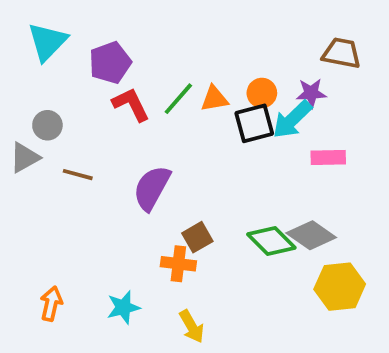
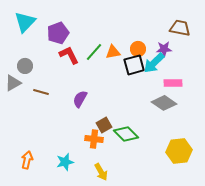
purple semicircle: (152, 188) -> (80, 99), size x0.7
gray diamond: (311, 235) -> (164, 103), moved
green diamond: (271, 241) -> (126, 134), moved

